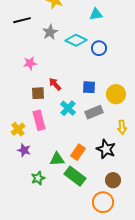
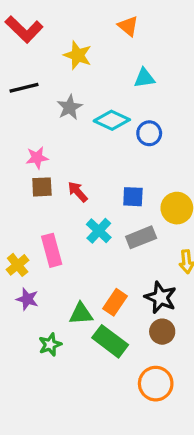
brown square: (38, 93) -> (42, 187), moved
brown circle: (113, 180) -> (162, 332), moved

